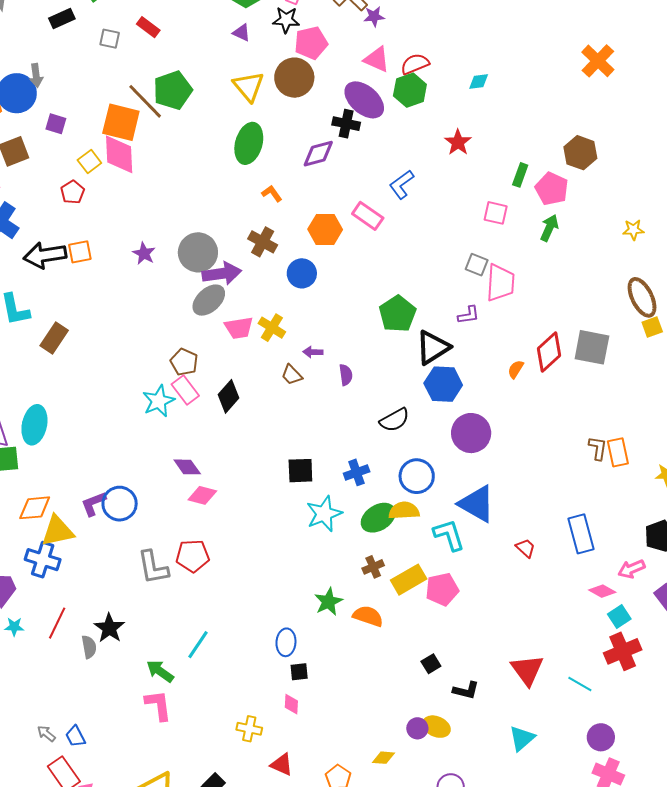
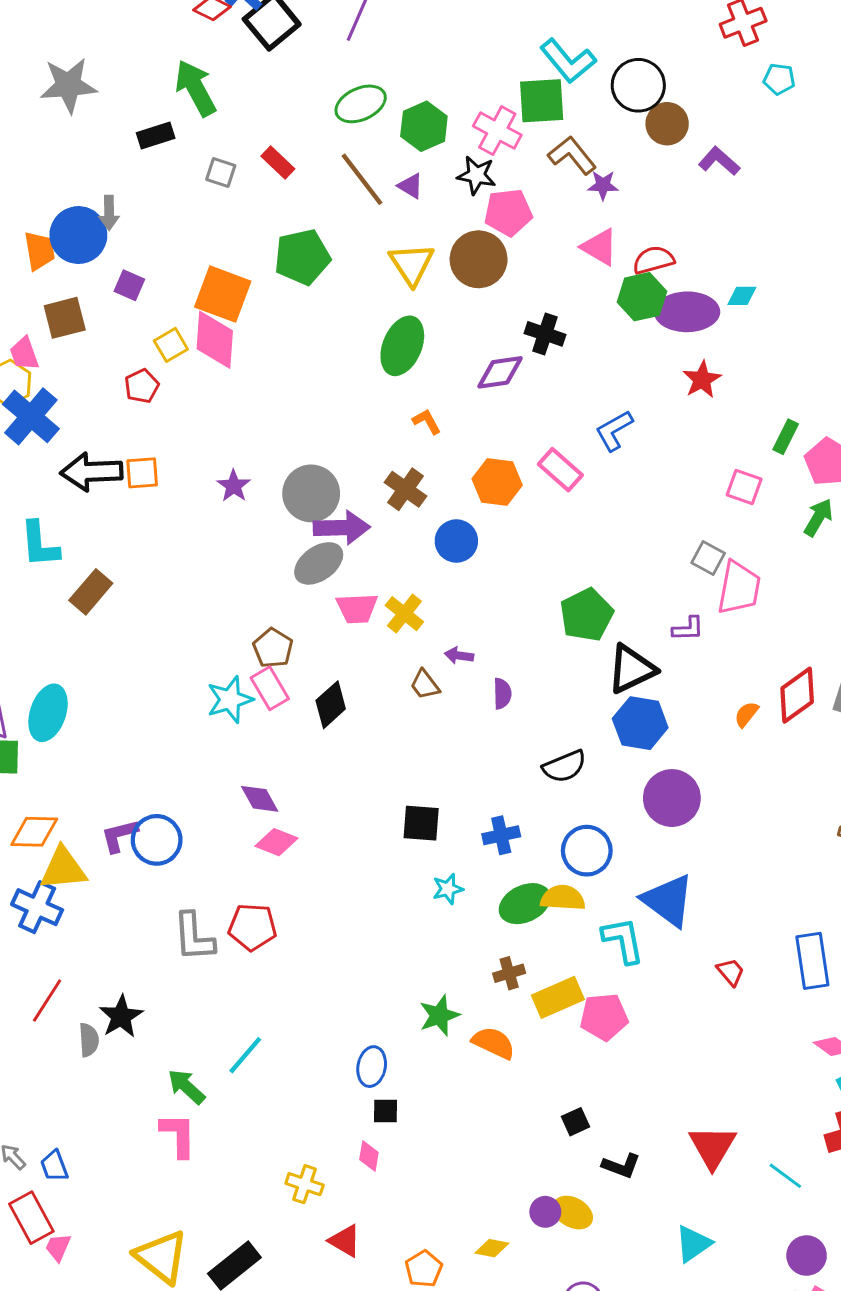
purple ellipse: (364, 100) -> (687, 312), moved, turned -48
brown line: (145, 101) -> (362, 179), moved
cyan star: (324, 514) -> (448, 889), size x0.6

